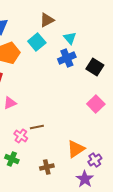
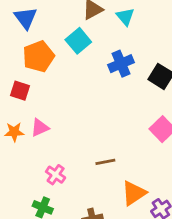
cyan triangle: (70, 38) -> (125, 17), moved
brown line: (37, 127) -> (105, 162), moved

